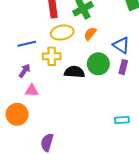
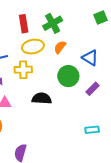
purple rectangle: (123, 67) -> (93, 89), moved, turned 32
black semicircle: (74, 72) -> (42, 98), moved

